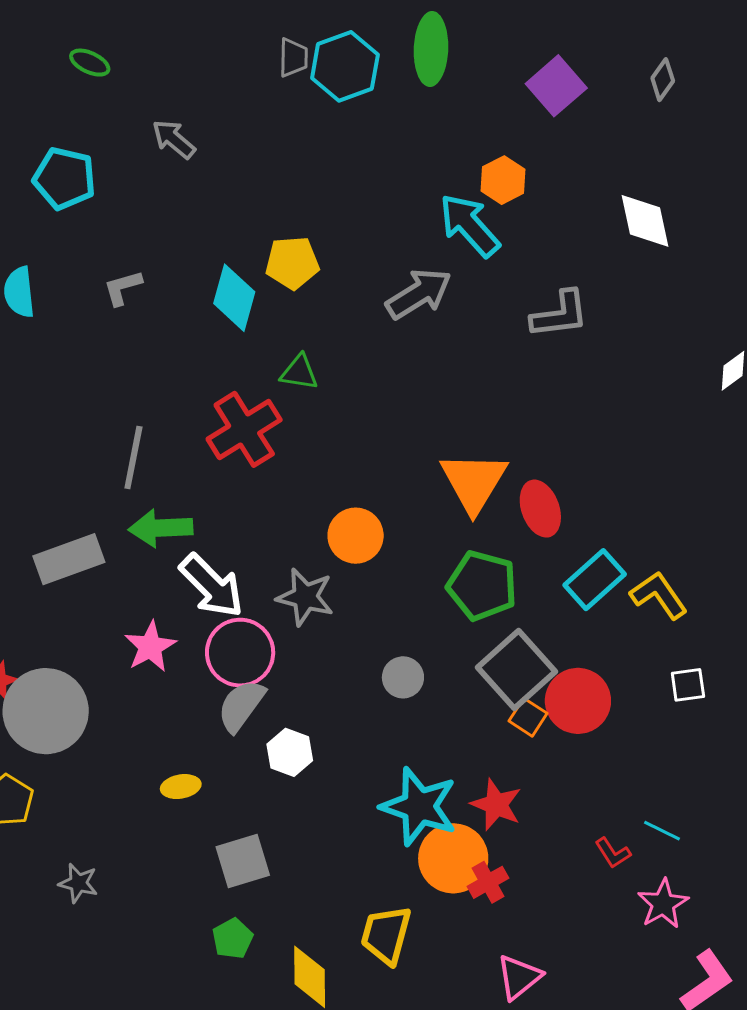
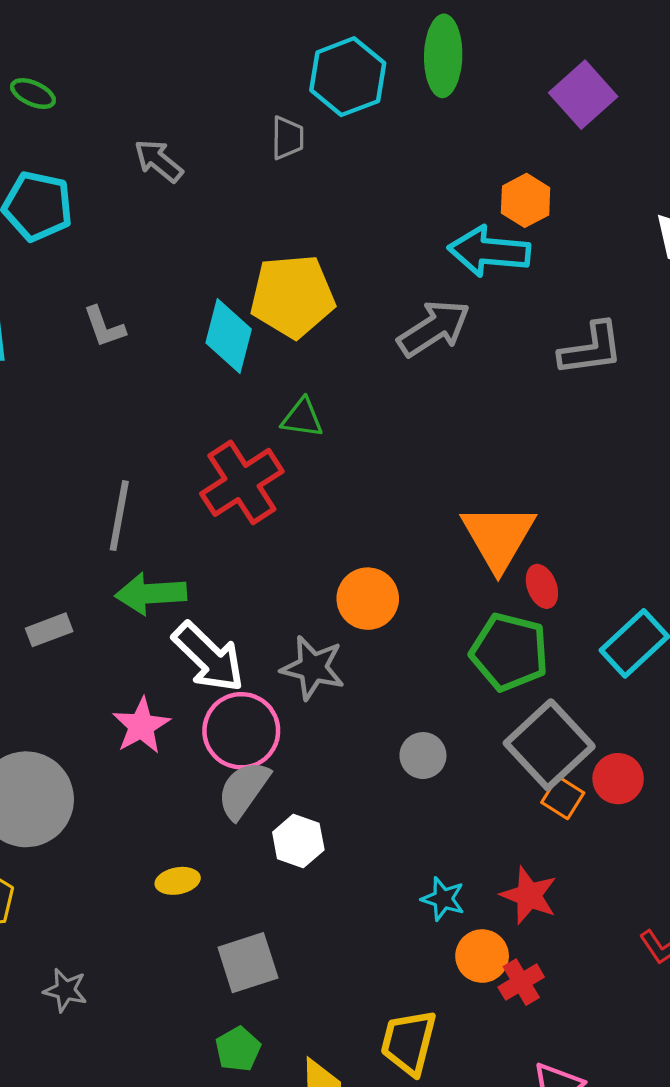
gray trapezoid: (293, 58) -> (287, 138), moved
green ellipse: (90, 63) -> (33, 94), moved
cyan arrow: (470, 225) -> (489, 251), turned -42
yellow pentagon: (292, 263) -> (292, 296), size x1.4
gray L-shape: (123, 288) -> (104, 327), turned -93
red ellipse: (540, 509) -> (542, 586), moved, size x0.7
gray rectangle: (69, 559) -> (49, 630), size x0.6
red circle: (578, 701) -> (618, 779), size x0.7
cyan star: (419, 806) -> (443, 899), size x0.5
orange circle: (453, 858) -> (482, 956), size x0.7

